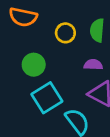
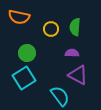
cyan square: (47, 98) -> (24, 78), moved

